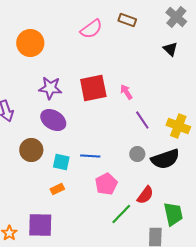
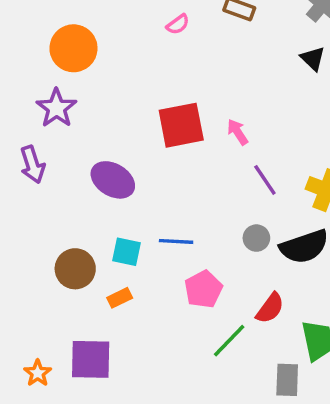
pink semicircle: (91, 29) -> (178, 24), size x0.6
purple star: (50, 88) -> (56, 108), moved, turned 30
brown circle: (31, 150) -> (75, 269), moved

